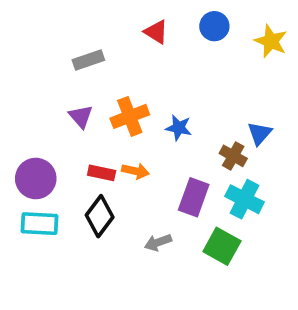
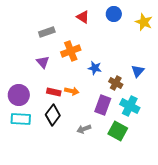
orange cross: (130, 116) -> (71, 51), moved
brown cross: (233, 156) -> (116, 83), moved

